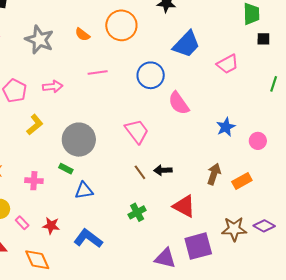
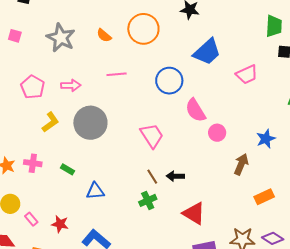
blue star: (226, 127) -> (266, 139), moved
gray circle: (79, 140) -> (90, 123), moved
pink circle: (258, 141) -> (217, 133), moved
green rectangle: (66, 169) -> (68, 169), moved
brown arrow: (214, 174) -> (241, 164), moved
pink cross: (34, 181) -> (33, 163), moved
orange rectangle: (242, 181) -> (264, 197), moved
green cross: (137, 212) -> (148, 200), moved

